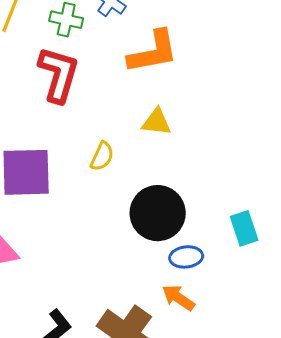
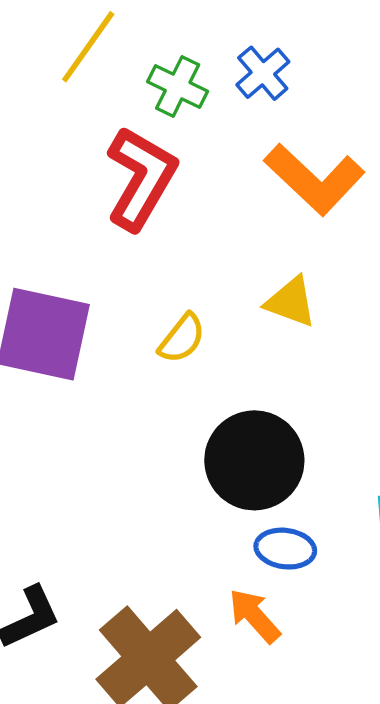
orange L-shape: (153, 52) -> (314, 179), turned 40

